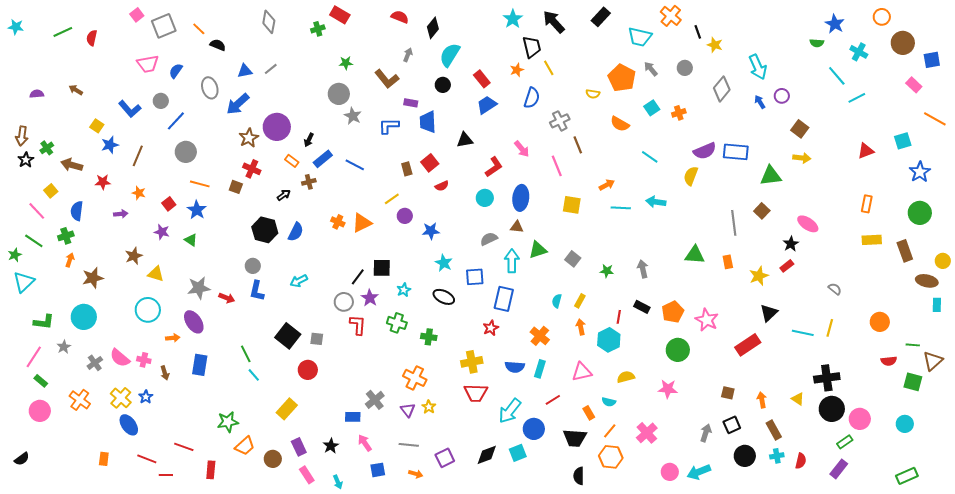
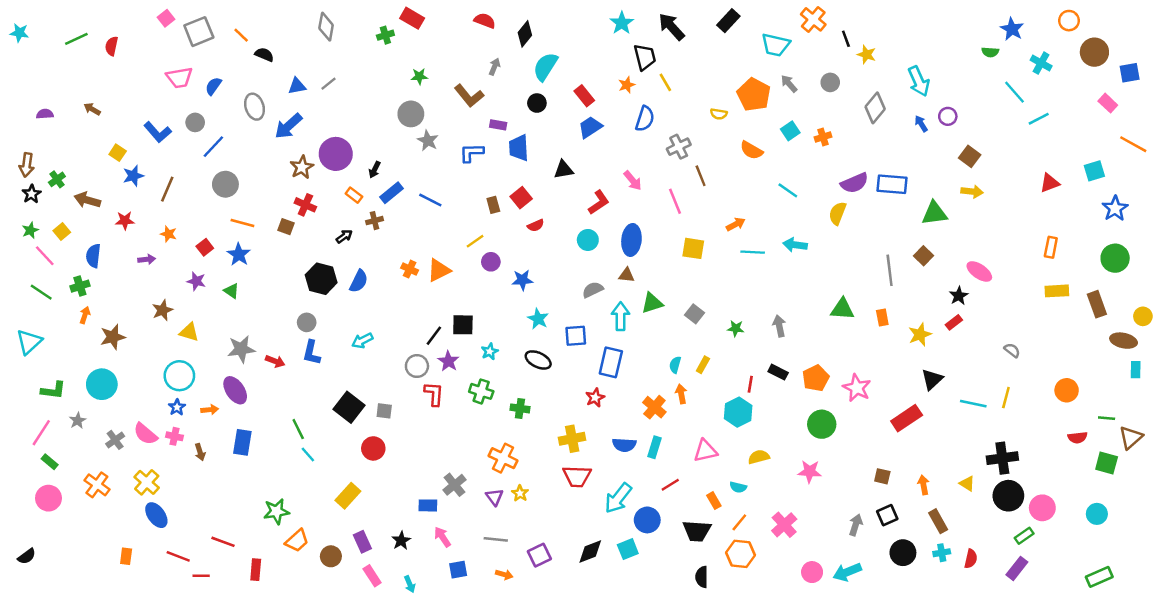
green star: (15, 255) -> (30, 230), moved
orange arrow: (581, 327) -> (681, 394), moved
blue star: (146, 397) -> (177, 407), moved

